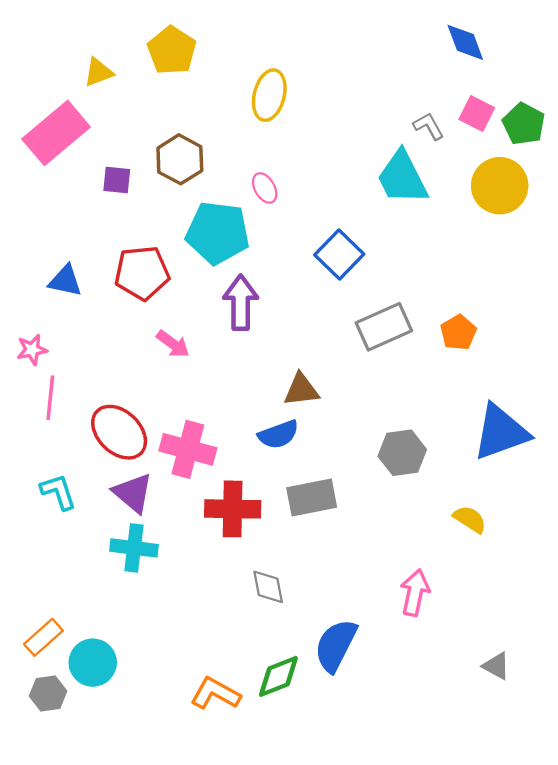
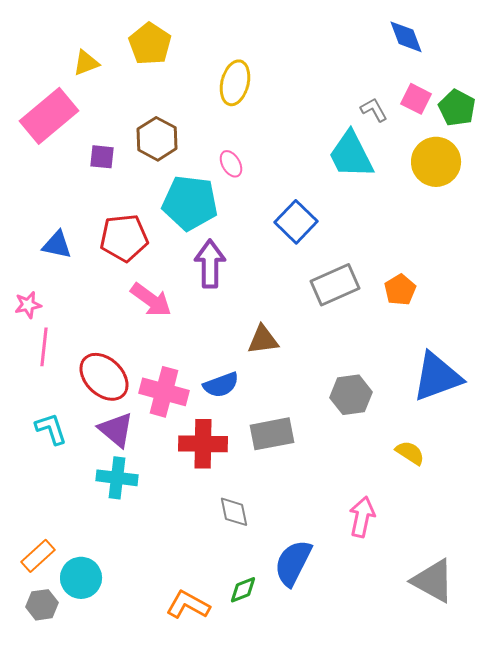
pink arrow: (173, 344) -> (151, 300), size x1.4
blue semicircle: (278, 434) -> (221, 385), moved
gray triangle: (496, 666) -> (433, 581), size x1.8
green diamond: (278, 676) -> (243, 590), size x0.7

